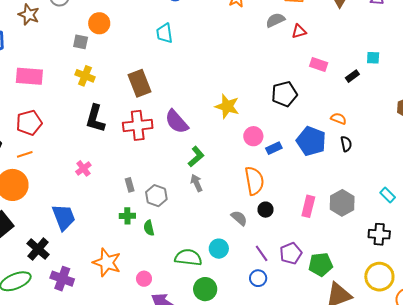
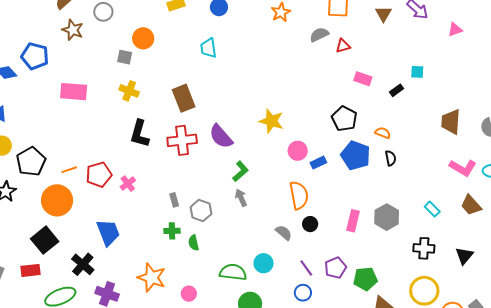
black pentagon: (284, 94) -> (344, 119), moved, turned -30
red pentagon: (29, 123) -> (99, 175), moved

